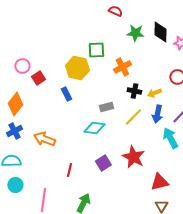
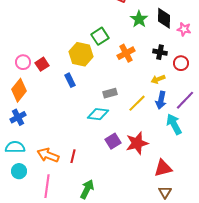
green star: (135, 33) -> (139, 19), turned 30
green square: (96, 50) -> (100, 36), turned -30
pink circle: (22, 66) -> (23, 62), moved
black cross: (134, 91) -> (160, 52), moved
orange arrow: (44, 139) -> (48, 155), moved
red star: (133, 157) -> (137, 143), turned 30
purple square: (103, 163) -> (113, 141), moved

